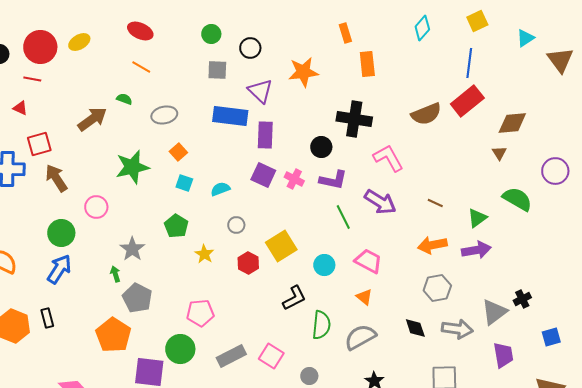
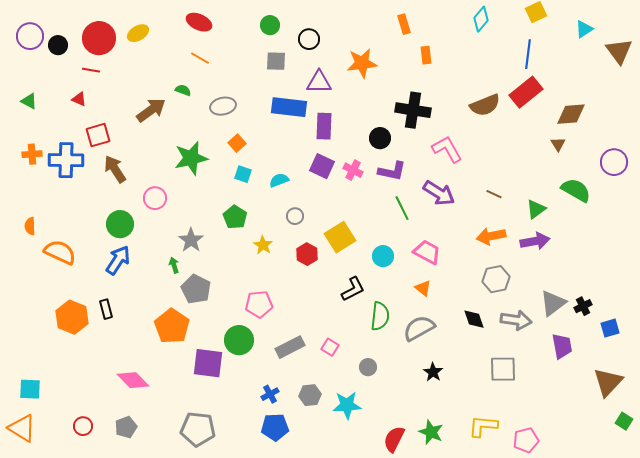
orange rectangle: (367, 64) -> (426, 55), size x0.7
purple triangle: (260, 91) -> (319, 82), turned -44
black cross: (522, 299) -> (583, 306), moved
pink square: (271, 356) -> (330, 347), size x0.7

